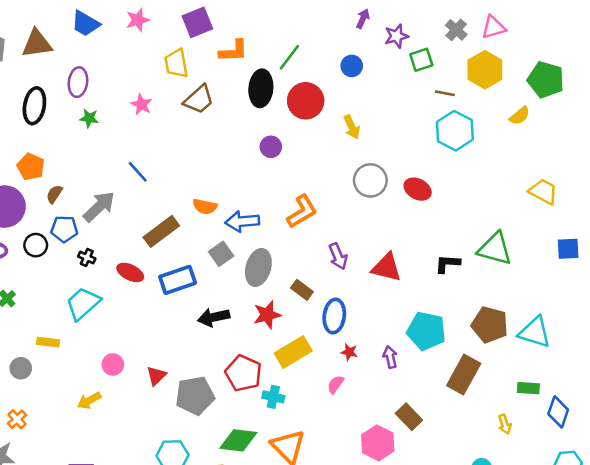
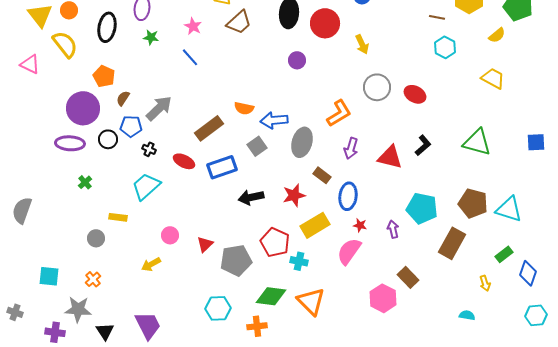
cyan hexagon: (455, 131) -> (445, 47), size x0.7
blue line: (138, 172) -> (190, 57), moved
yellow trapezoid: (543, 192) -> (493, 78), moved
orange L-shape: (302, 211) -> (339, 113), moved
purple arrow: (338, 256) -> (351, 148), turned 40
black L-shape: (447, 264) -> (423, 145), moved, turned 135
gray ellipse: (258, 267) -> (302, 142), moved
pink semicircle: (336, 384) -> (349, 251), size x1.8
green rectangle: (528, 388) -> (504, 254), turned -42

